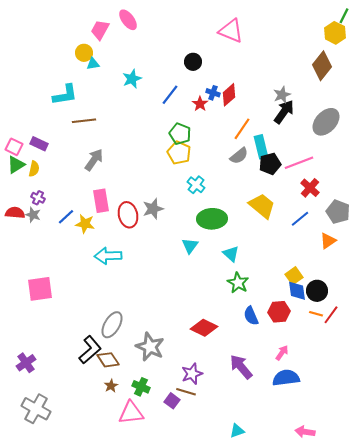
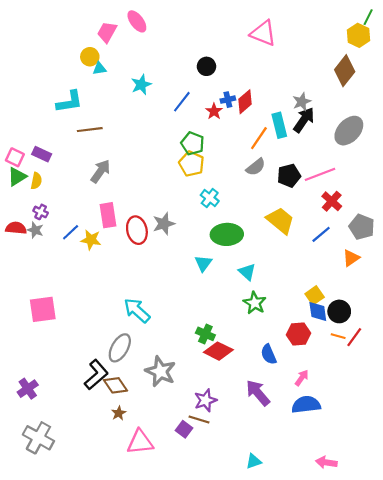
pink triangle: (231, 31) -> (263, 33), moved
blue cross: (213, 93) -> (228, 100), turned -32
cyan rectangle: (261, 147) -> (279, 125), moved
cyan arrow: (108, 256) -> (137, 310), moved, turned 44
blue semicircle: (251, 316) -> (269, 354), moved
green cross: (141, 387) -> (205, 334), moved

